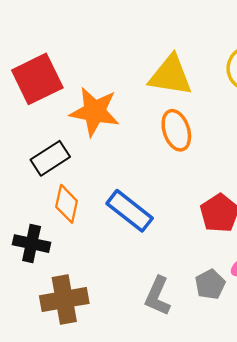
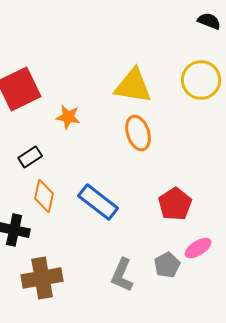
orange star: (95, 112) -> (68, 117), size x0.6
black rectangle: (50, 158) -> (30, 157), size x0.7

